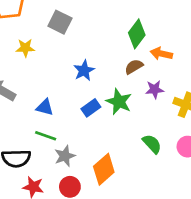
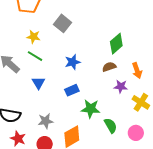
orange arrow: (161, 54) -> (137, 71), moved, turned -133
green star: (119, 102) -> (91, 109), moved, turned -30
blue triangle: (45, 107) -> (39, 83), turned 32
green line: (46, 136) -> (35, 56), moved

